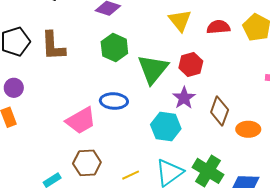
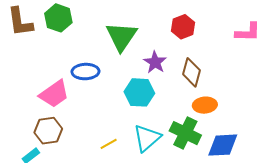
green hexagon: (114, 48) -> (58, 18), moved
red hexagon: (191, 64) -> (183, 27), moved
orange ellipse: (248, 129) -> (205, 105), moved
brown hexagon: (87, 163) -> (48, 131), moved

